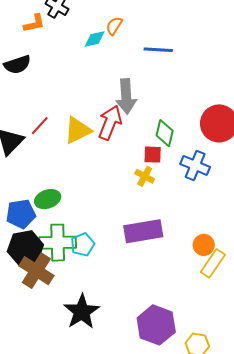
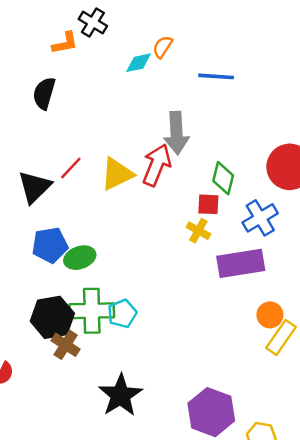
black semicircle: (17, 65) -> (44, 93), turned 124
blue cross: (195, 165) -> (260, 218), turned 36
blue pentagon: (21, 214) -> (50, 245), moved
purple rectangle: (143, 231) -> (241, 263), moved
brown cross: (36, 271) -> (66, 345), size x0.7

